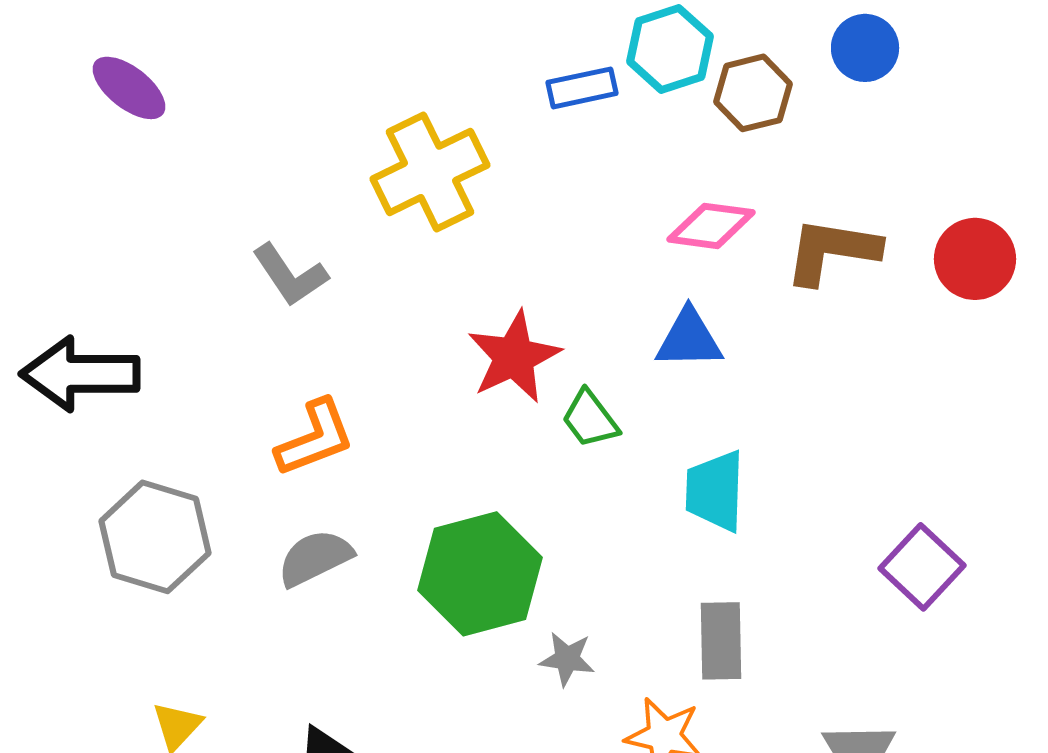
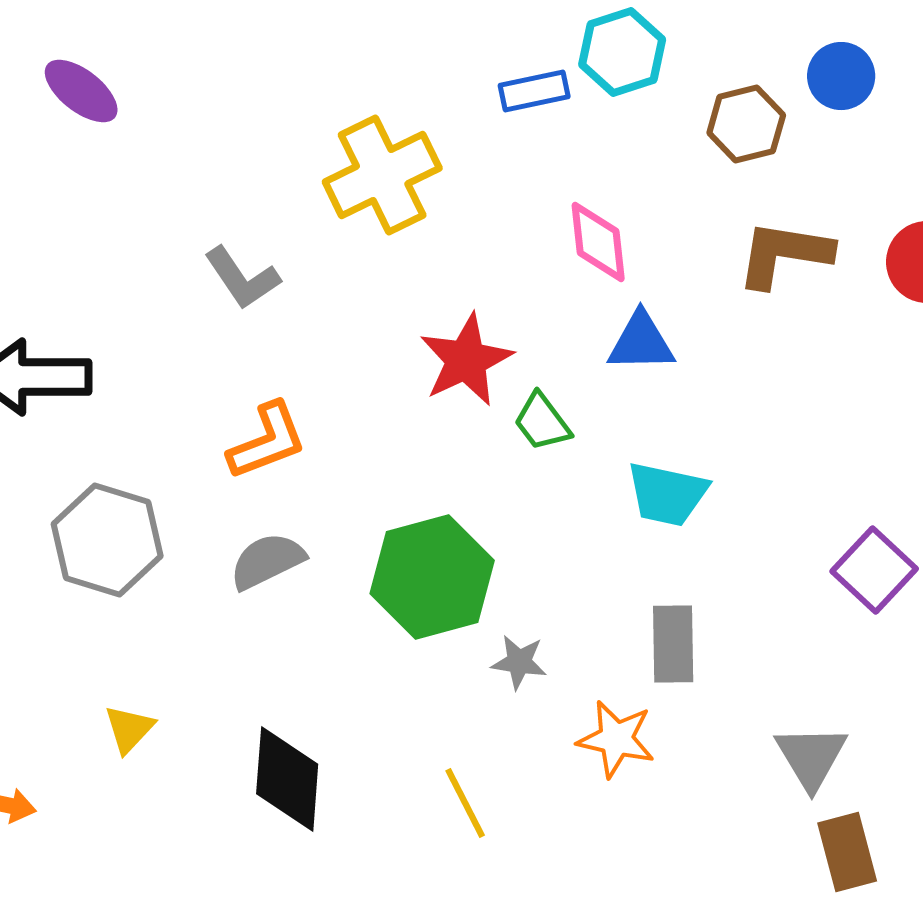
blue circle: (865, 48) -> (841, 76), moved
brown hexagon: (753, 93) -> (746, 124), moved
pink diamond: (711, 226) -> (598, 242), moved, turned 76
cyan trapezoid: (715, 491) -> (667, 494), turned -80

